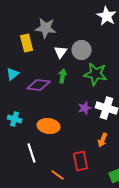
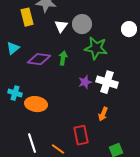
green arrow: (63, 76) -> (63, 58), moved
orange ellipse: (49, 126) -> (36, 104), moved
white line: (32, 153) -> (32, 143), moved

